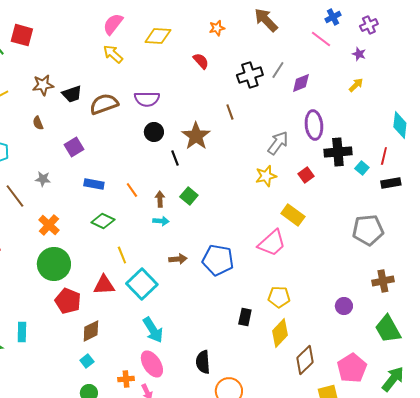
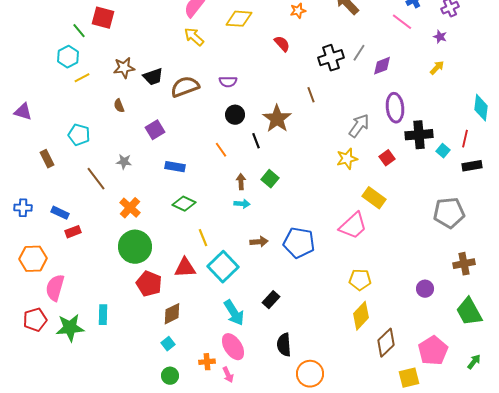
purple semicircle: (147, 99) -> (228, 82), size x0.7
orange line: (132, 190) -> (221, 150), moved
black rectangle: (245, 317) -> (271, 300), moved, turned 30
green arrow: (393, 379) -> (474, 362), size x0.6

